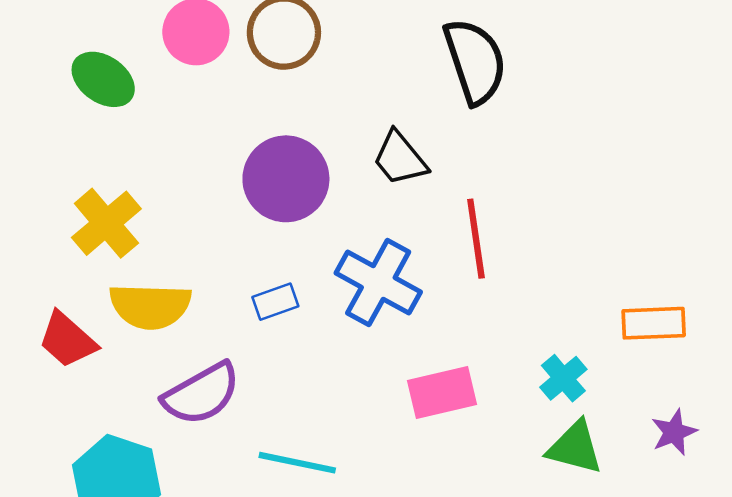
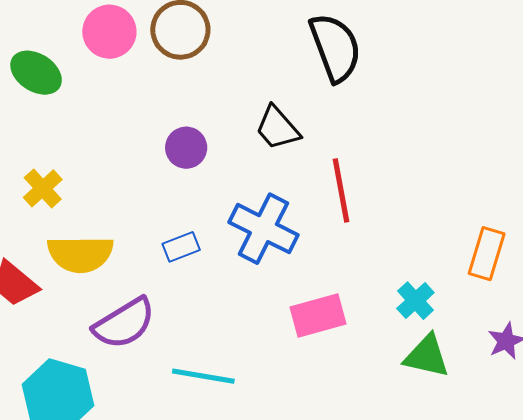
purple circle: (286, 179) -> (186, 148), size x0.6
yellow cross: (106, 223) -> (43, 188), size x0.7
orange rectangle: (654, 323) -> (487, 254), turned -69

